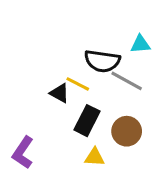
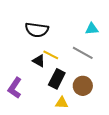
black semicircle: (102, 61) -> (37, 30), moved
purple L-shape: (23, 153) -> (15, 88), moved

